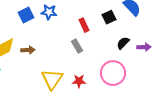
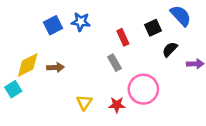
black semicircle: (123, 43) -> (170, 49), moved
pink circle: (113, 73) -> (143, 89), moved
yellow triangle: (52, 79) -> (84, 102), size x0.6

